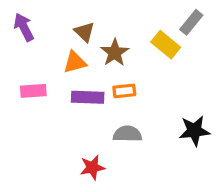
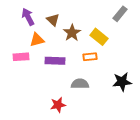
purple arrow: (24, 27) -> (28, 17), moved
yellow rectangle: (166, 45) -> (99, 37), moved
orange triangle: (75, 62) -> (37, 40), moved
orange rectangle: (124, 91) -> (90, 57), moved

